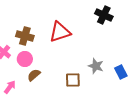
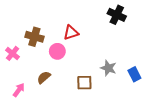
red triangle: (60, 32) -> (71, 33), size x0.7
pink circle: (25, 59) -> (57, 51), moved

